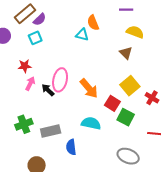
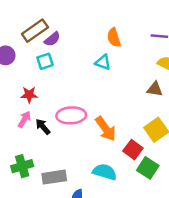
orange semicircle: (93, 23) -> (114, 38), moved
brown triangle: (126, 53) -> (155, 89), turned -40
pink ellipse: (60, 80) -> (71, 115), turned 70
pink arrow: (30, 84) -> (24, 119), moved
black arrow: (48, 90) -> (43, 127), moved

